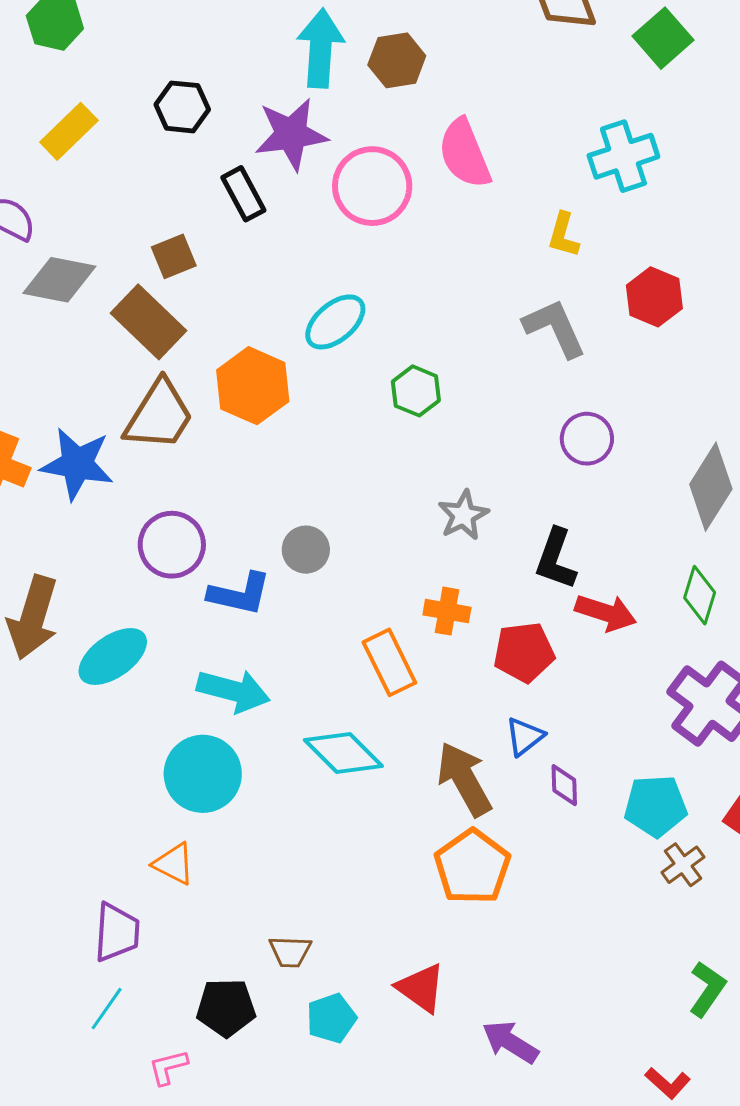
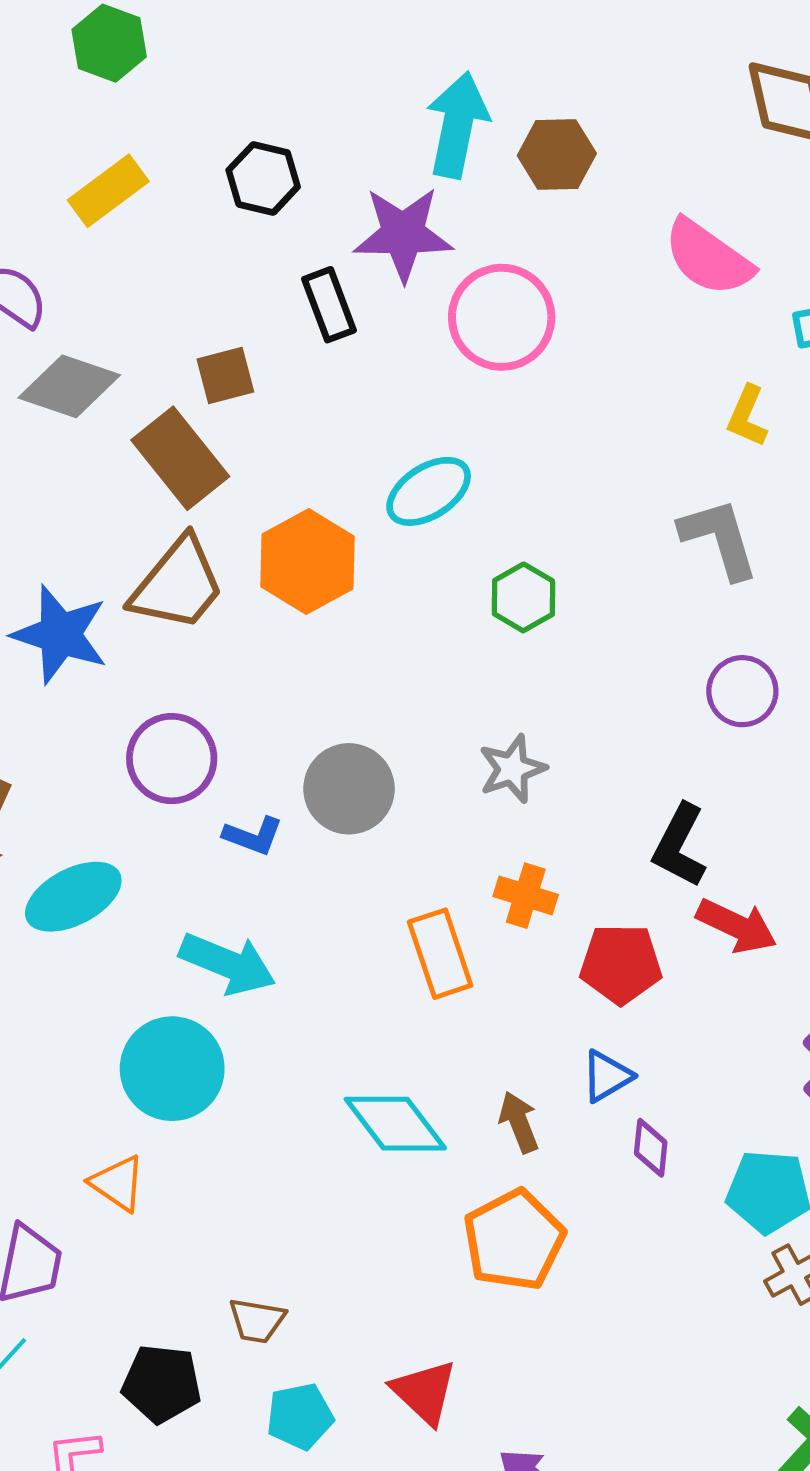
pink semicircle: (465, 154) -> (708, 258), moved, turned -40
gray star: (463, 515) -> (512, 769), moved
gray circle: (306, 550) -> (349, 789), size x1.4
blue L-shape: (240, 594) -> (253, 836), size x0.7
cyan diamond: (343, 753) -> (395, 1124), moved
brown arrow: (464, 779) -> (519, 1122), size x0.6

